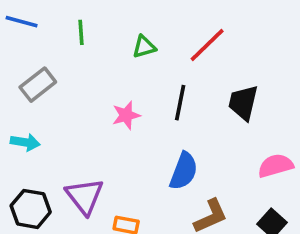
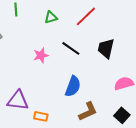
black line: (180, 103) -> (71, 48), turned -66
purple triangle: (85, 196) -> (18, 100), turned -45

